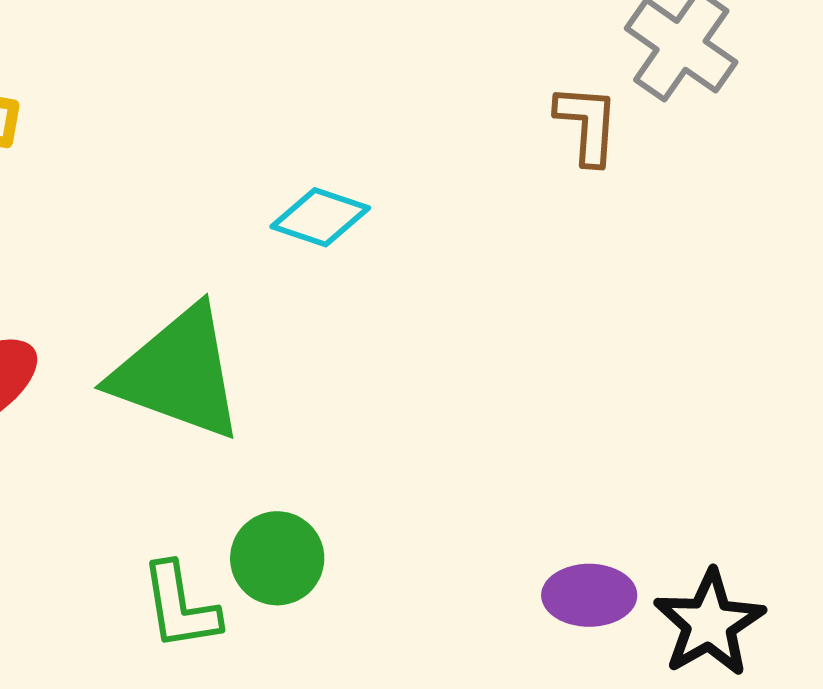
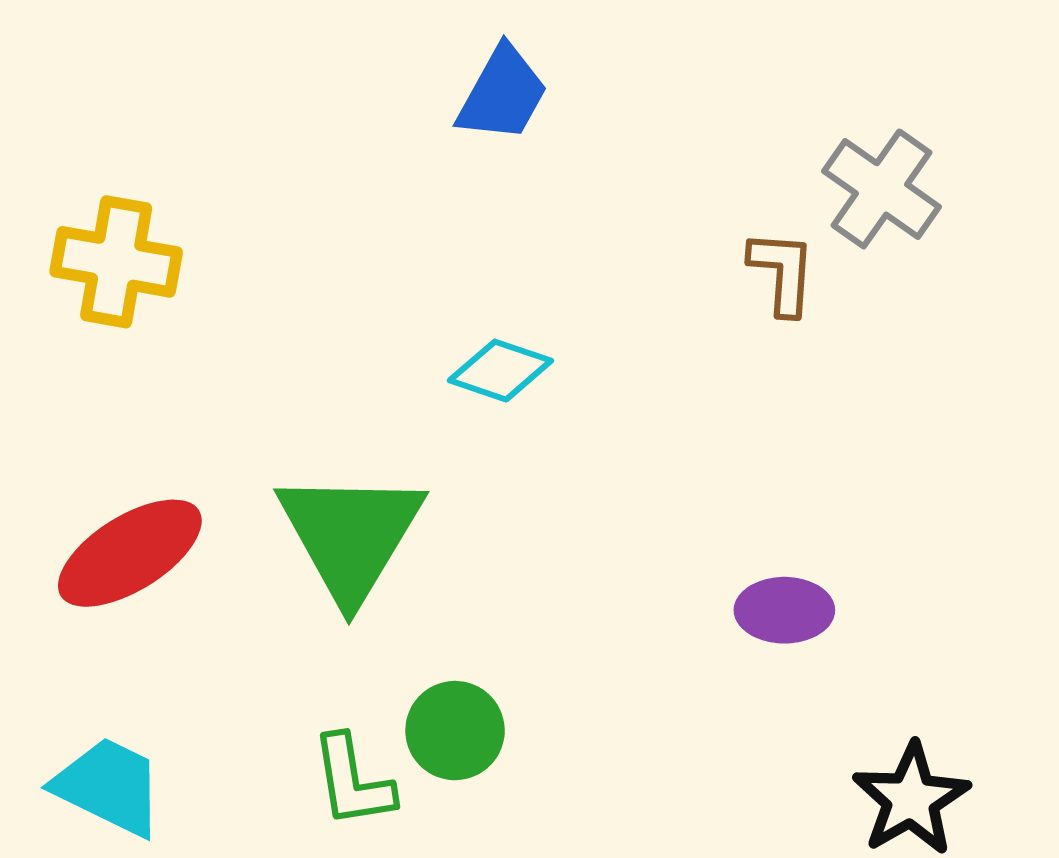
green triangle: (178, 373) -> (350, 535), turned 41
purple ellipse: (589, 595) -> (784, 610), moved

